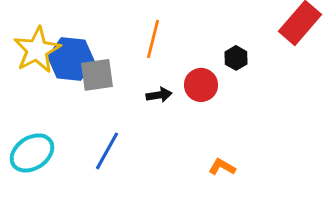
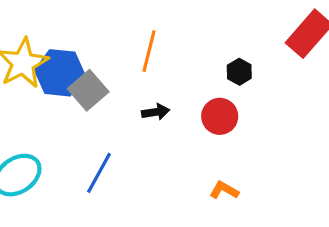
gray square: (97, 75) -> (88, 90), turned -33
red circle: (201, 85) -> (220, 116), moved

